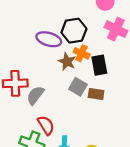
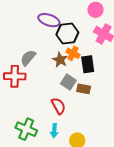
purple ellipse: (49, 39) -> (49, 20), moved
gray semicircle: (35, 95) -> (28, 58), moved
red semicircle: (46, 125) -> (58, 106), moved

